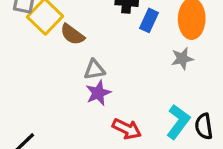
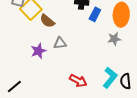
purple star: (98, 93) -> (38, 51), moved

